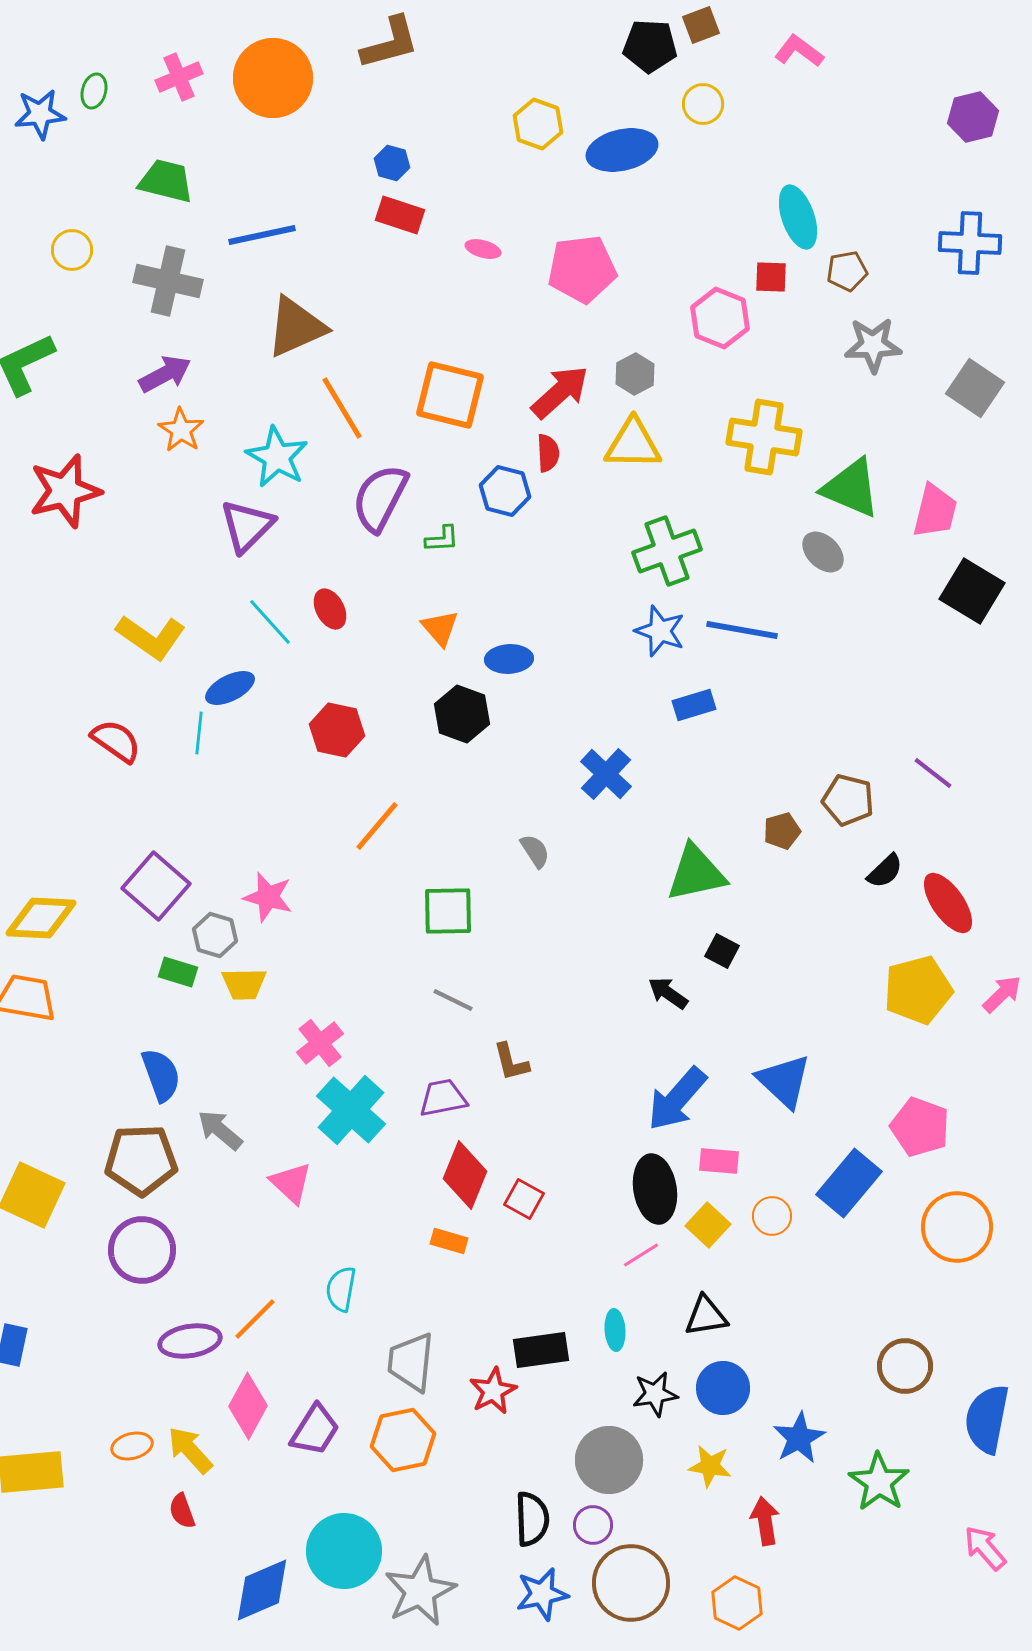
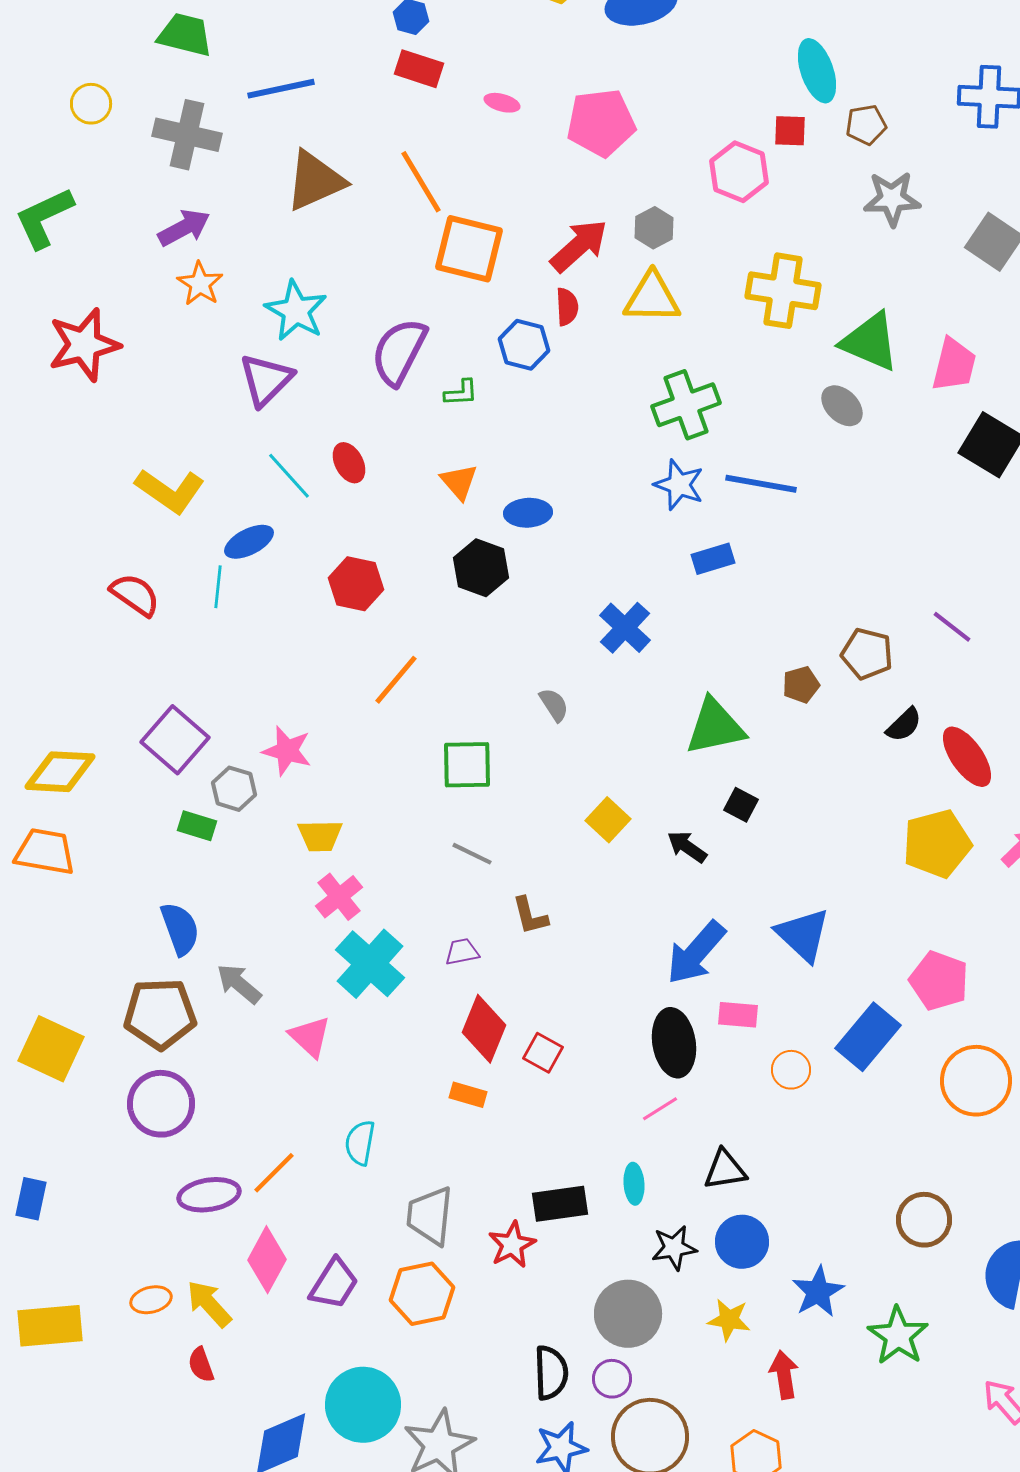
orange line: (342, 408) -> (421, 182), moved
yellow trapezoid: (244, 984) -> (320, 836), moved
purple trapezoid: (443, 1098) -> (462, 952), size x0.7
yellow square: (708, 1225) -> (608, 820), moved

